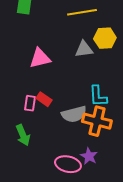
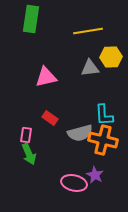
pink rectangle: (30, 103) -> (26, 135), moved

